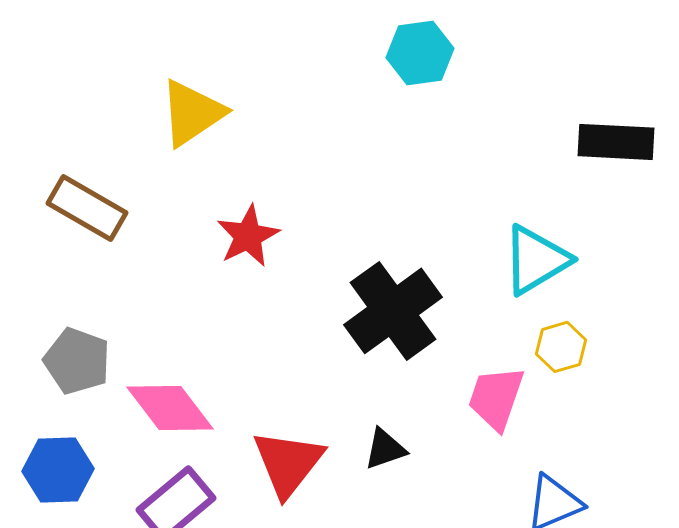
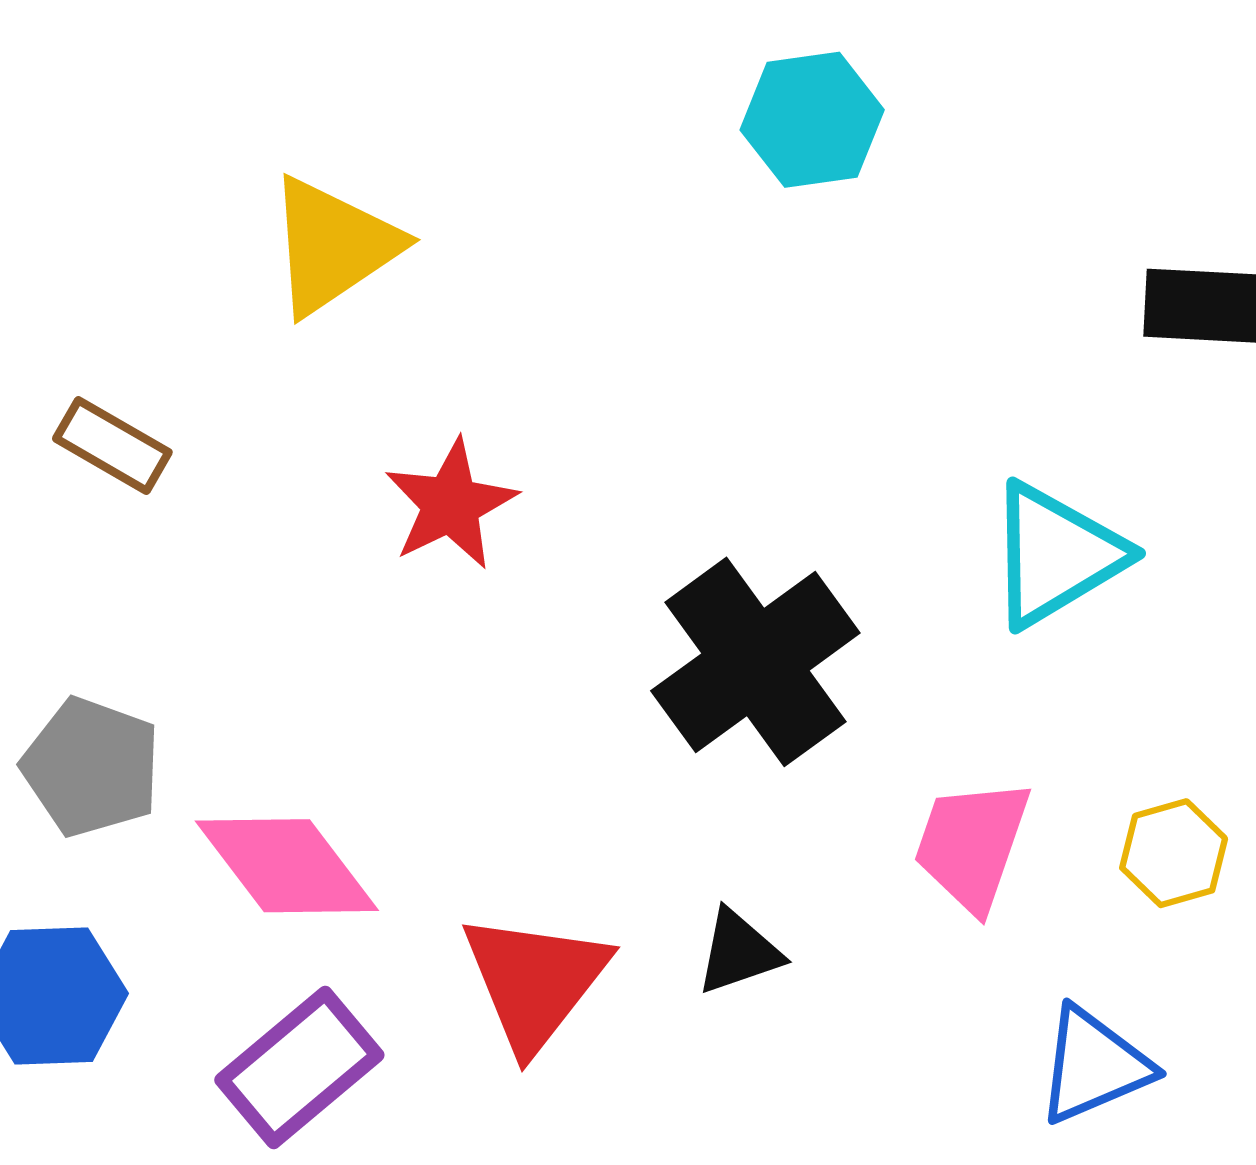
brown rectangle: (87, 208) -> (112, 445), size x0.7
yellow hexagon: (561, 347) -> (1174, 853), moved

